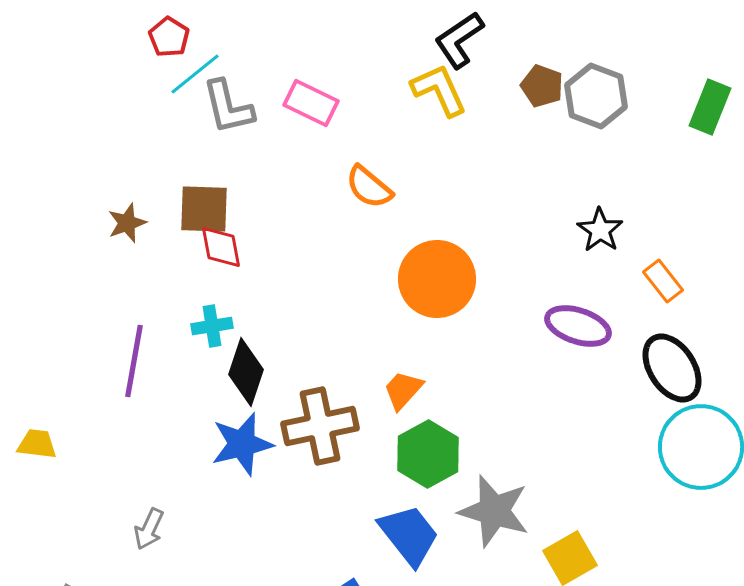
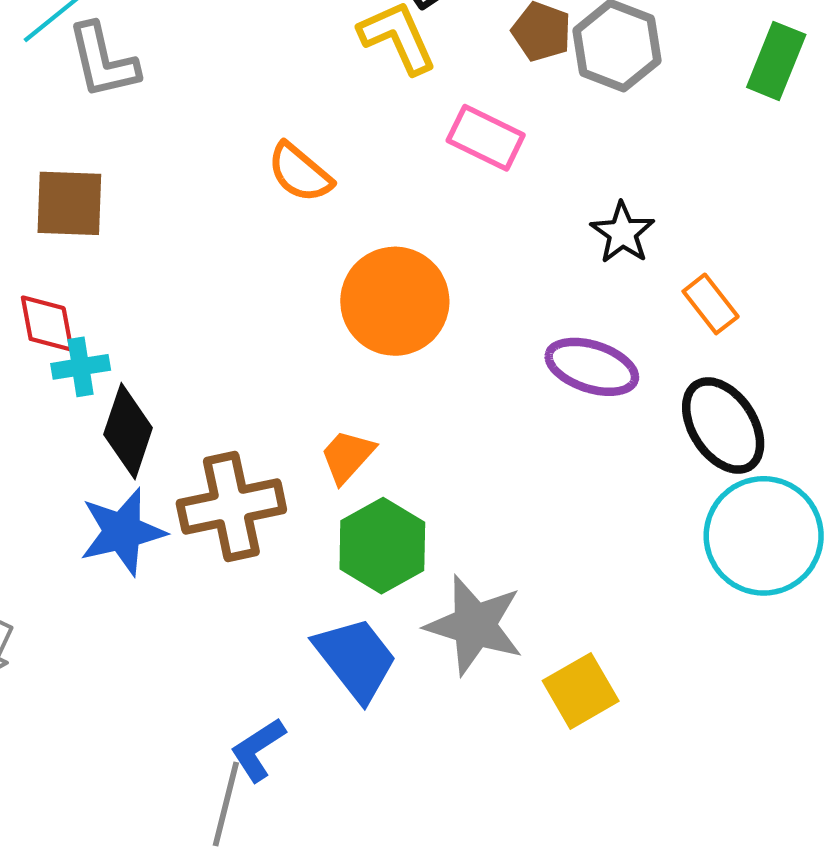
pink rectangle: (311, 103) -> (486, 138), moved
red diamond: (221, 247) -> (47, 324), moved

